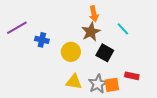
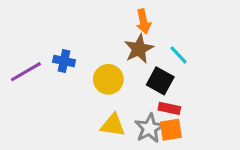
purple line: (17, 28) -> (26, 72), moved
cyan line: (123, 29) -> (178, 55), moved
red rectangle: (132, 76) -> (169, 108), moved

